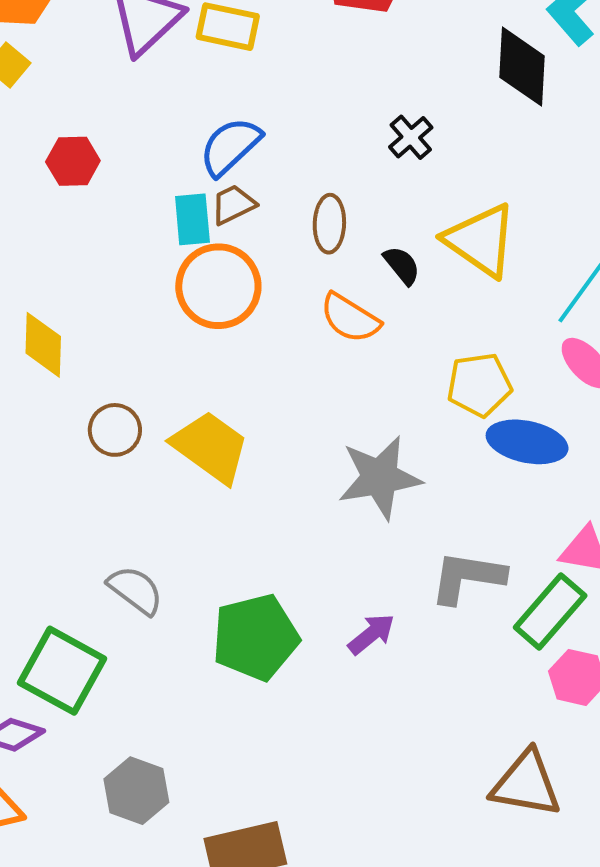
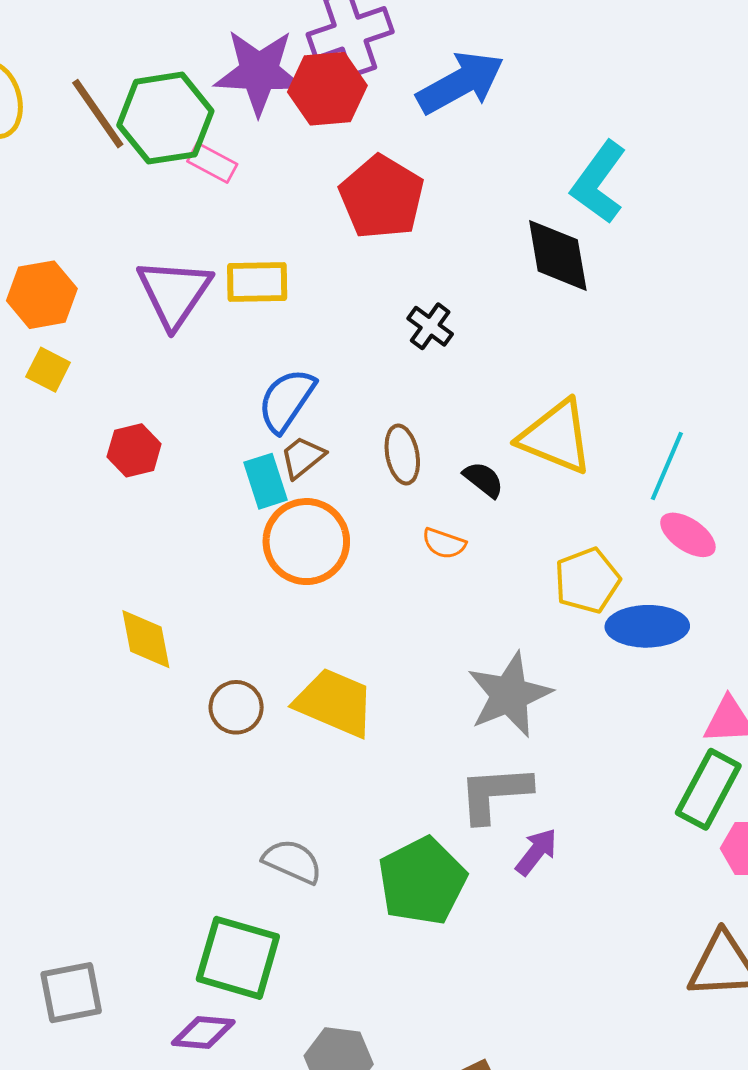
black cross: (411, 137) -> (430, 326), moved
orange semicircle: (350, 318) -> (444, 543), size x0.7
gray L-shape: (467, 577) -> (495, 794), moved

